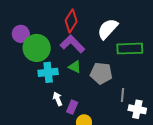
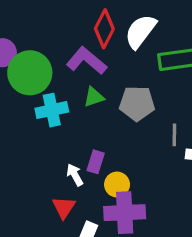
red diamond: (71, 21) -> (104, 29), moved
green triangle: (75, 67) -> (94, 97), turned -40
white arrow: (58, 99) -> (75, 175), moved

